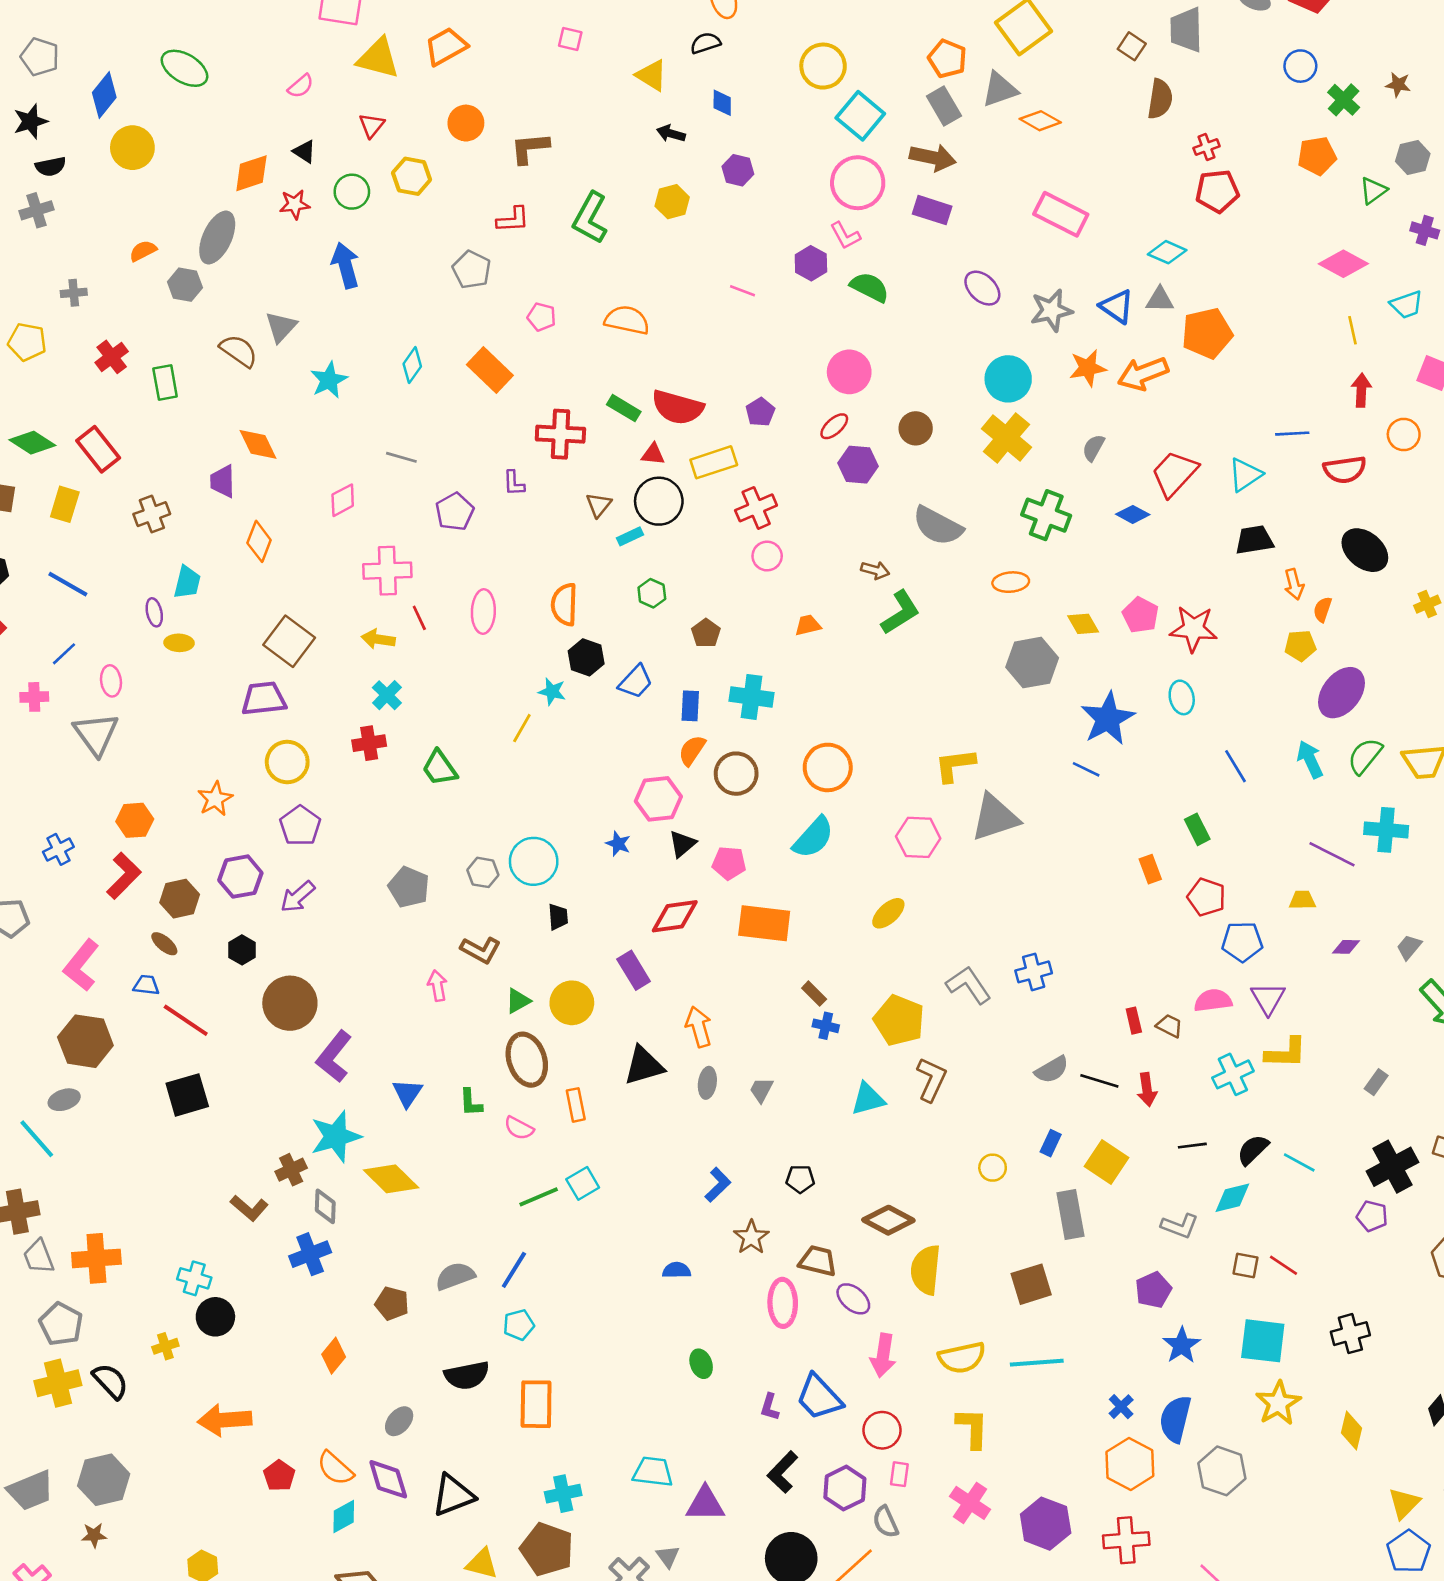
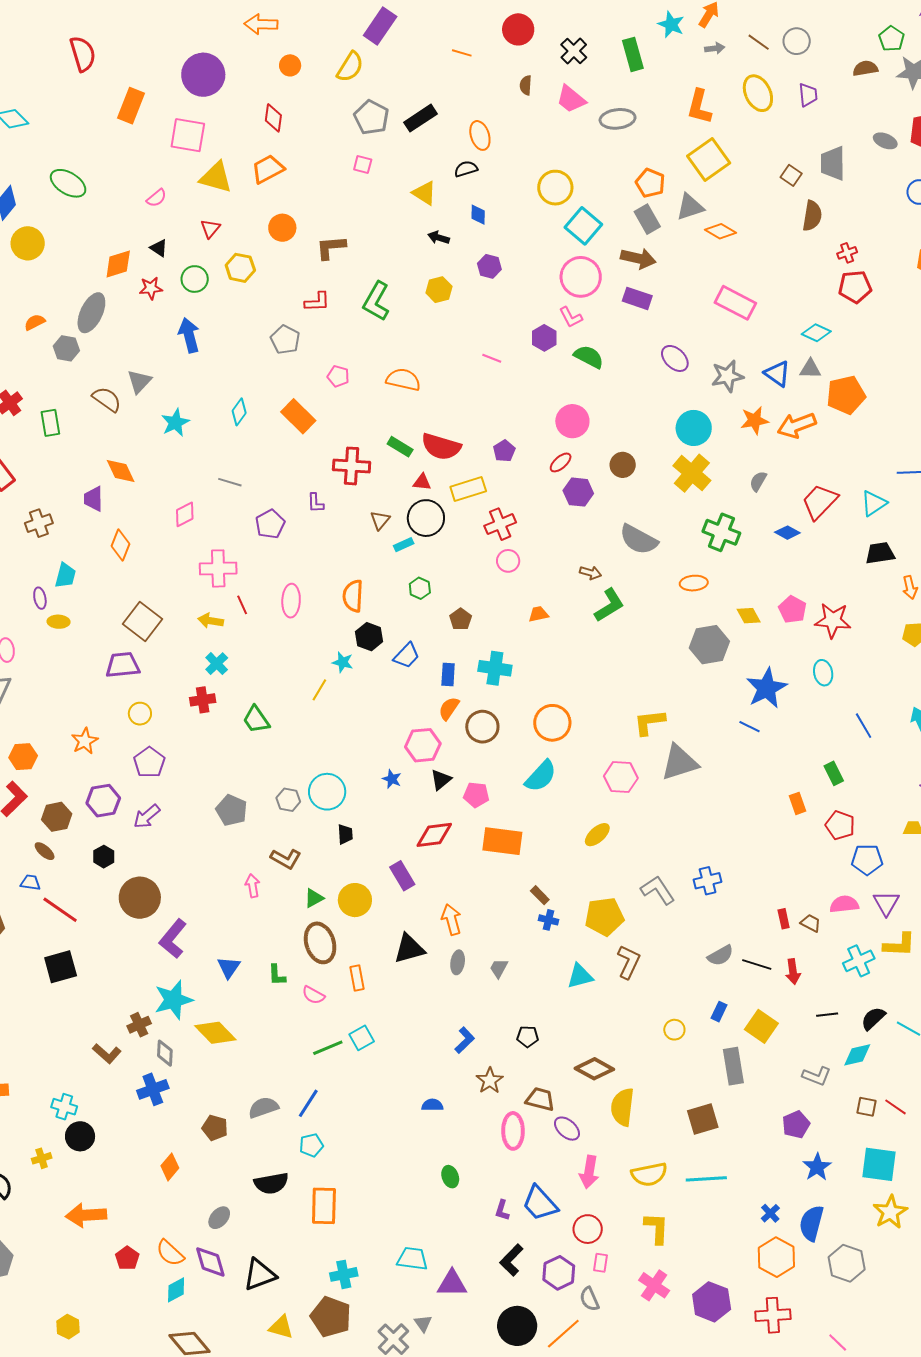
yellow circle: (287, 762) -> (140, 714), size x0.7
yellow pentagon: (899, 1020) -> (604, 916), turned -30

